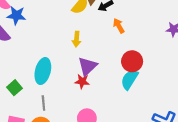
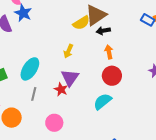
red circle: (132, 61) -> (112, 76), moved
purple triangle: (87, 66) -> (70, 78), turned -30
gray line: (43, 103) -> (34, 94), moved

